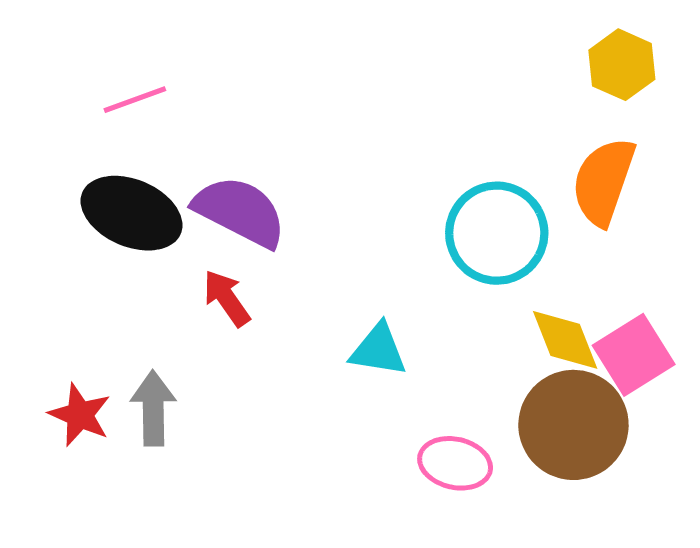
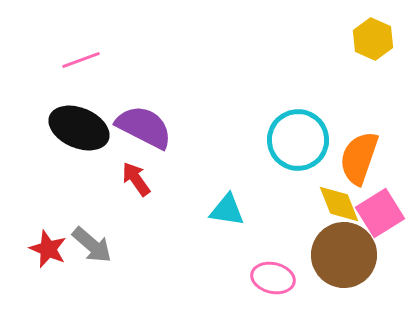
orange semicircle: (604, 181) -> (359, 158), moved
gray arrow: (153, 408) -> (92, 245), turned 132

